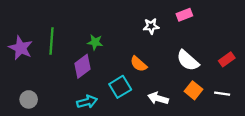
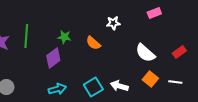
pink rectangle: (184, 15) -> (154, 13), moved
orange semicircle: (139, 64) -> (93, 43), moved
cyan square: (120, 87) -> (93, 87), moved

